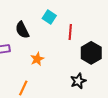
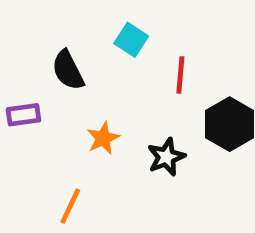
black star: (78, 81) -> (166, 157), moved

